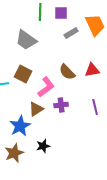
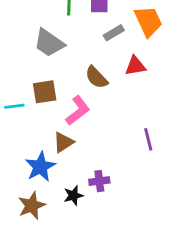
red triangle: (92, 70) -> (135, 66), moved
brown semicircle: (67, 72) -> (96, 77), moved
brown square: (23, 74) -> (45, 92), turned -36
purple cross: (61, 105) -> (99, 181), moved

